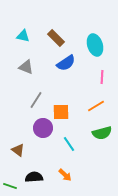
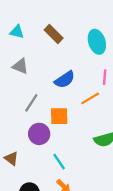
blue semicircle: (66, 63) -> (65, 80), moved
orange line: (96, 106) -> (90, 98), moved
cyan line: (69, 144) -> (59, 162), moved

